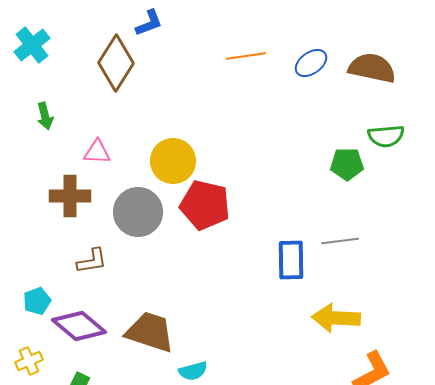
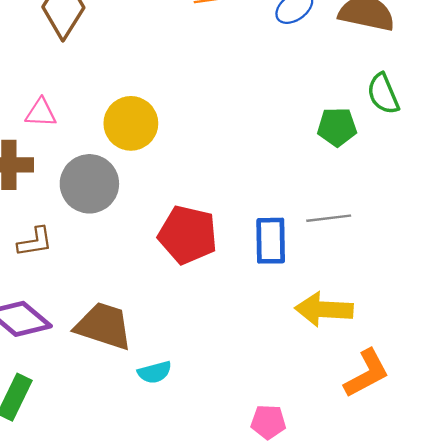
green semicircle: (386, 136) -> (383, 94), turned 72
red pentagon: (205, 205) -> (188, 235), moved

